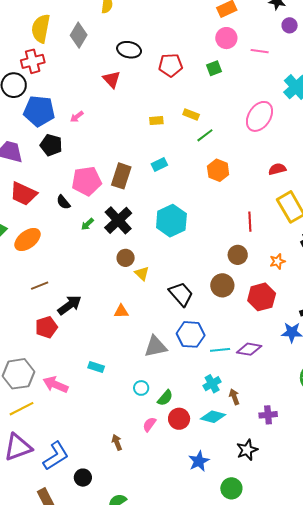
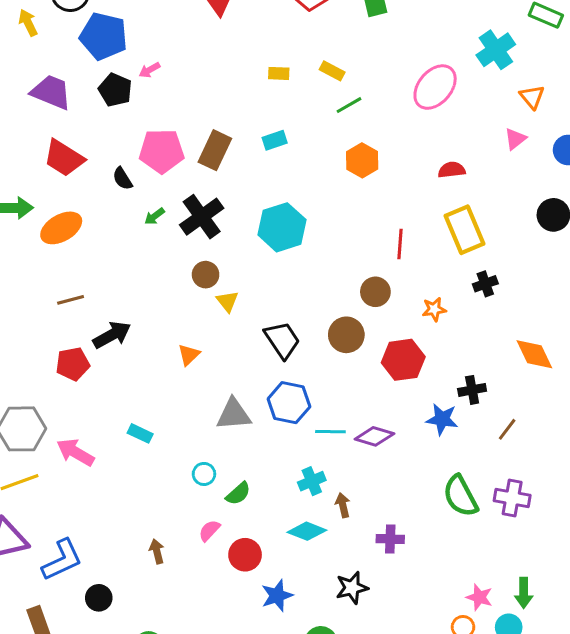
pink arrow: (77, 117) -> (149, 70), moved
orange triangle: (121, 311) -> (189, 355), turned -49
red circle: (179, 419) -> (245, 555), moved

